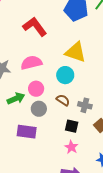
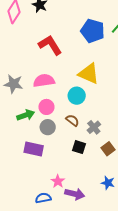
gray cross: (85, 105) -> (94, 127), turned 32
pink star: (71, 147) -> (58, 181), moved

